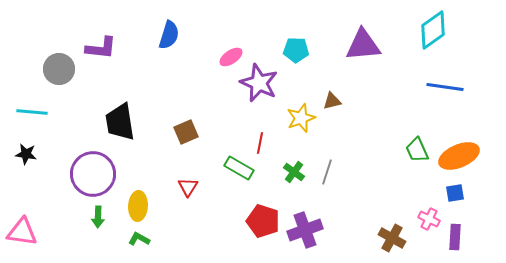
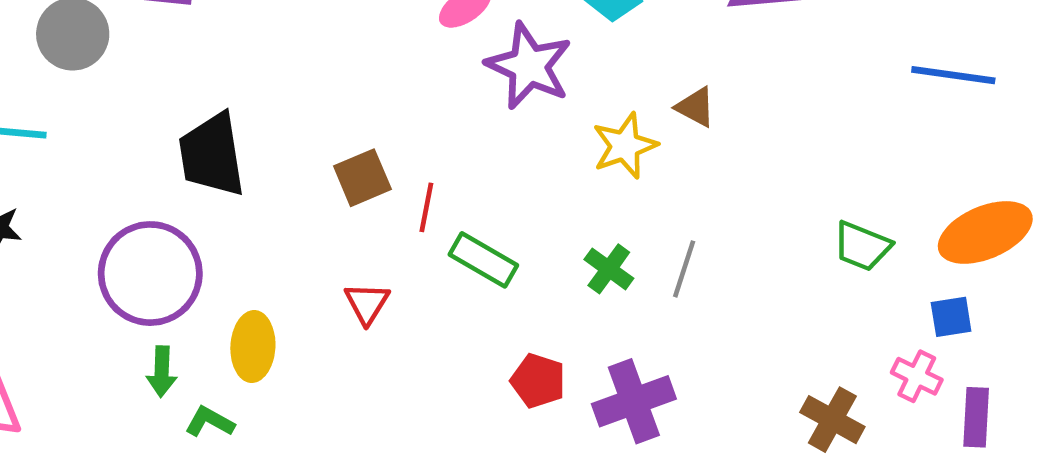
brown triangle: (332, 101) -> (696, 107), turned 42
red line: (260, 143) -> (426, 207), moved
green trapezoid: (417, 150) -> (862, 246), moved, turned -44
blue square: (455, 193) -> (951, 317), moved
red pentagon: (263, 221) -> (538, 381), size x0.7
green L-shape: (139, 239) -> (210, 422), moved

